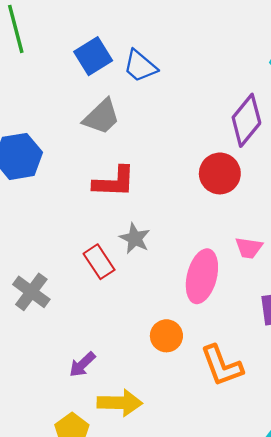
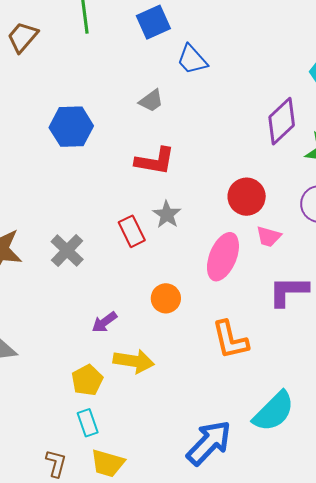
blue square: (93, 56) -> (153, 22), moved
gray trapezoid: (102, 117) -> (151, 101), size x0.7
red circle: (220, 173) -> (247, 197), moved
orange circle: (166, 336) -> (166, 298), moved

